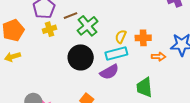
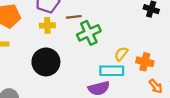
black circle: (81, 57) -> (46, 62), moved
orange arrow: (159, 57) -> (156, 86), turned 32

